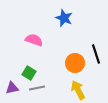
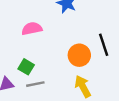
pink semicircle: (34, 40) -> (32, 29), turned -30

